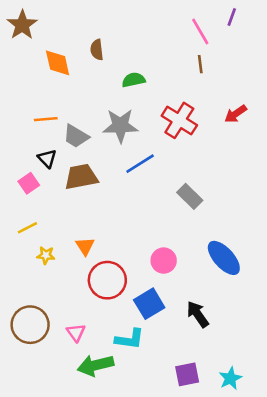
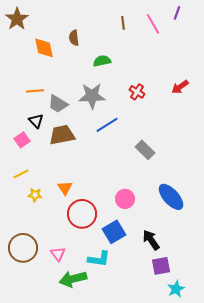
brown line: (200, 64) -> (123, 23), moved
red cross: (179, 120) -> (137, 92), size x0.6
purple square: (187, 374) -> (161, 266), moved

